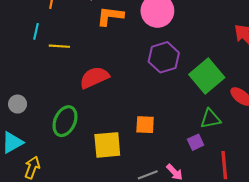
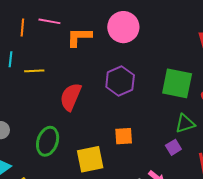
purple hexagon: (164, 57) -> (120, 81), moved
green square: (207, 76) -> (177, 83), turned -32
red semicircle: (94, 77) -> (71, 97), turned -36

